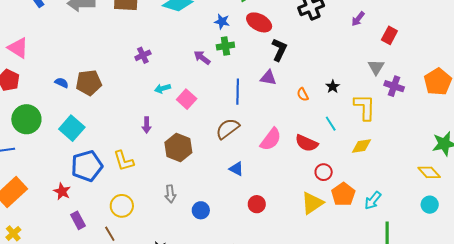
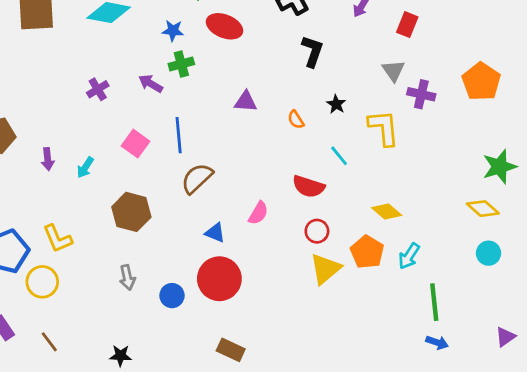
black L-shape: (279, 50) -> (312, 51), moved
purple cross: (143, 55) -> (98, 89), moved
cyan arrow: (163, 89) -> (85, 167), moved, turned -35
blue line: (238, 92) -> (179, 135), moved
purple arrow: (147, 125) -> (48, 159), moved
pink semicircle: (271, 139) -> (258, 213), moved, size x0.7
yellow diamond: (362, 146) -> (387, 211), moved, turned 55
red circle: (324, 172) -> (317, 231), moved
red circle: (257, 204) -> (219, 279), moved, size x1.8
yellow circle: (122, 206) -> (42, 282), moved

